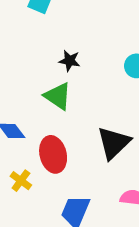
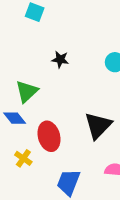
green triangle: (58, 96) -> (27, 92), moved, turned 45

